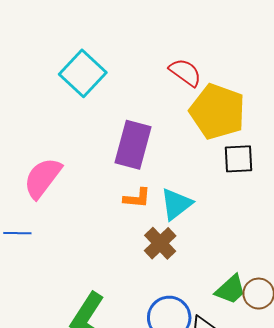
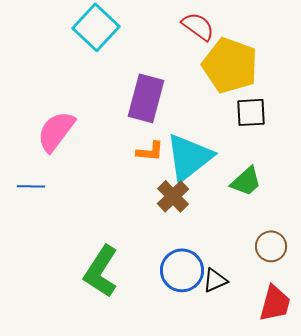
cyan triangle: (176, 204) -> (189, 157), size x1.5
green trapezoid: (230, 289) -> (246, 181), moved

